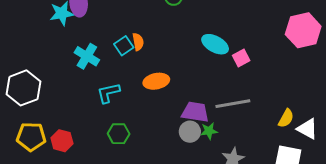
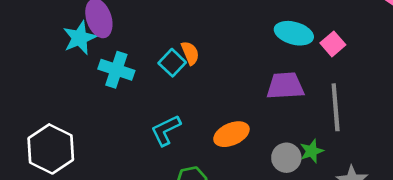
cyan cross: (87, 56) -> (116, 70), moved
orange ellipse: (156, 81) -> (231, 134), moved
gray line: (233, 104) -> (336, 107), turned -72
purple trapezoid: (195, 112) -> (285, 86), moved

